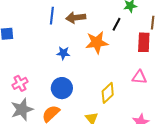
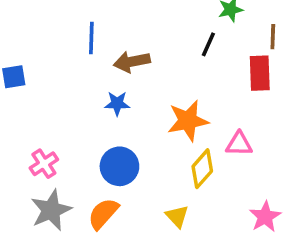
brown arrow: (76, 18) -> (132, 62), moved
orange star: (97, 42) -> (188, 121), moved
pink triangle: (139, 77) -> (239, 144), moved

